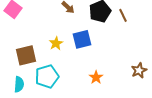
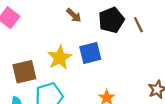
yellow star: (56, 43) -> (60, 58), size x1.5

